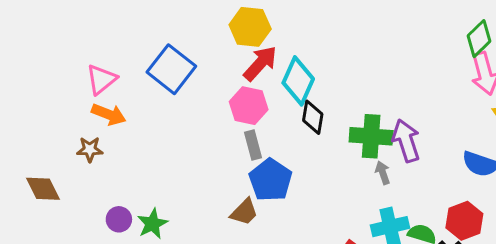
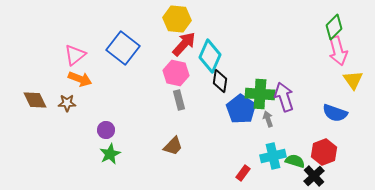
blue pentagon: (270, 180) -> (241, 109), moved
brown diamond: (43, 189) -> (35, 100), moved
purple circle: (119, 219) -> (106, 130), moved

